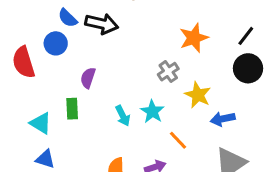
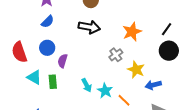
blue semicircle: (68, 18) -> (48, 22), turned -88
black arrow: (102, 24) -> (89, 27), moved
blue circle: (56, 43) -> (47, 48), moved
cyan star: (152, 112) -> (105, 91), moved
cyan triangle: (41, 123) -> (34, 77), moved

